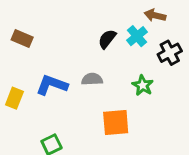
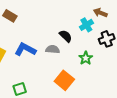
black semicircle: (107, 39) -> (66, 36), moved, turned 88
orange square: (116, 123) -> (64, 80), turned 36

